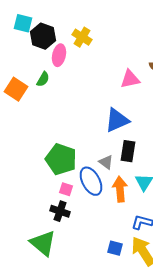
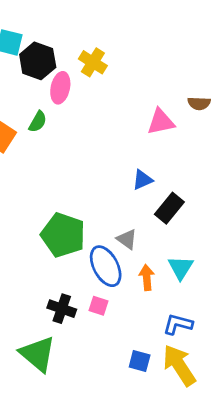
blue triangle: (117, 120) -> (142, 180), size x0.6
black rectangle: (128, 151) -> (169, 208), moved, turned 30
pink square: (66, 189) -> (99, 306), moved
orange arrow: (120, 189) -> (147, 277), size x0.7

